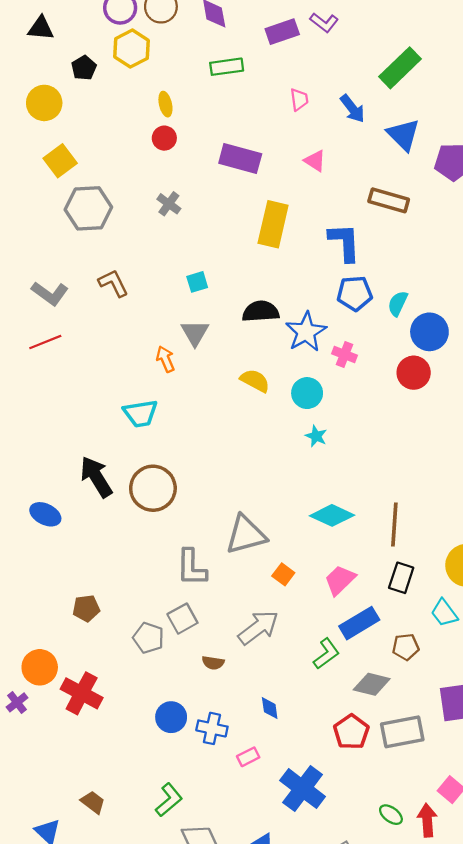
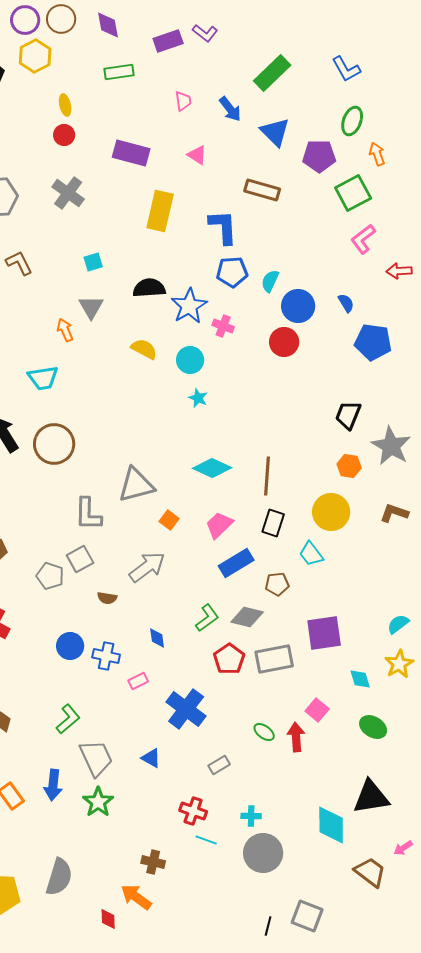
gray cross: (169, 204) -> (68, 193), size x1.5
green L-shape: (326, 654) -> (207, 618), moved

